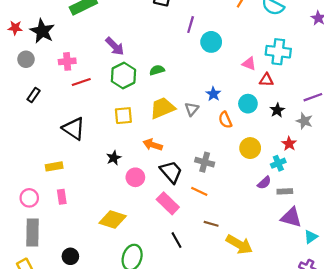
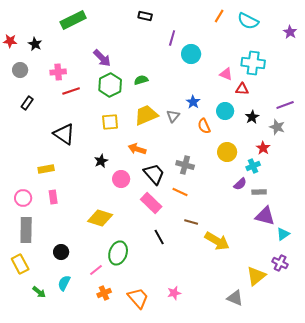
black star: (42, 31) -> (35, 44), size x0.6

